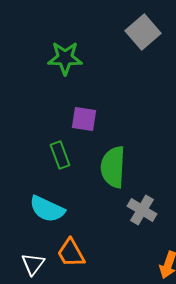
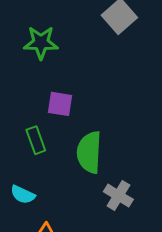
cyan semicircle: (47, 209) -> (23, 195), size x0.7

